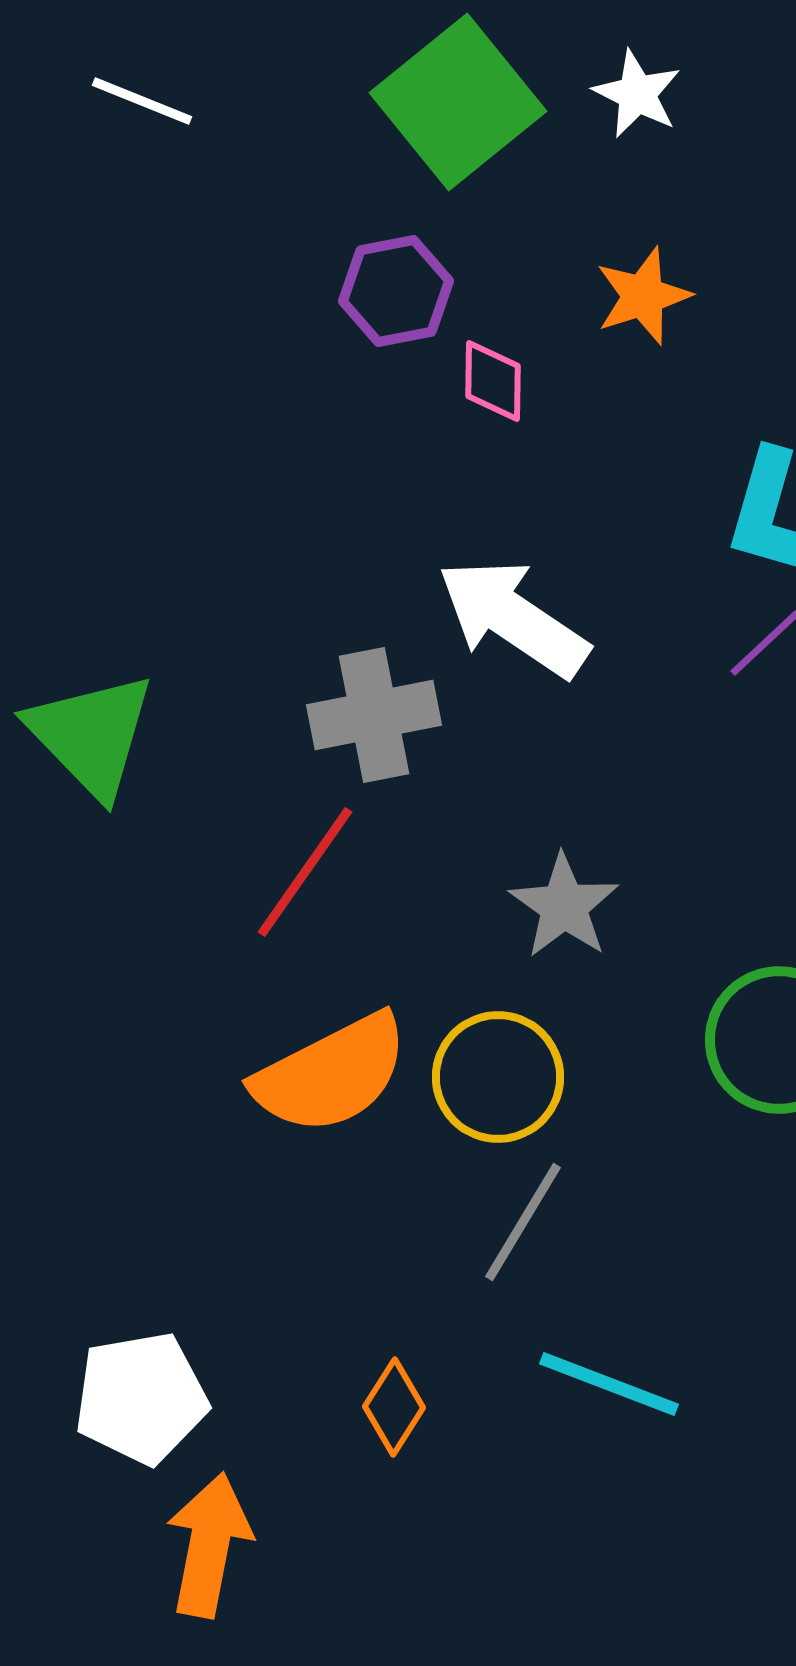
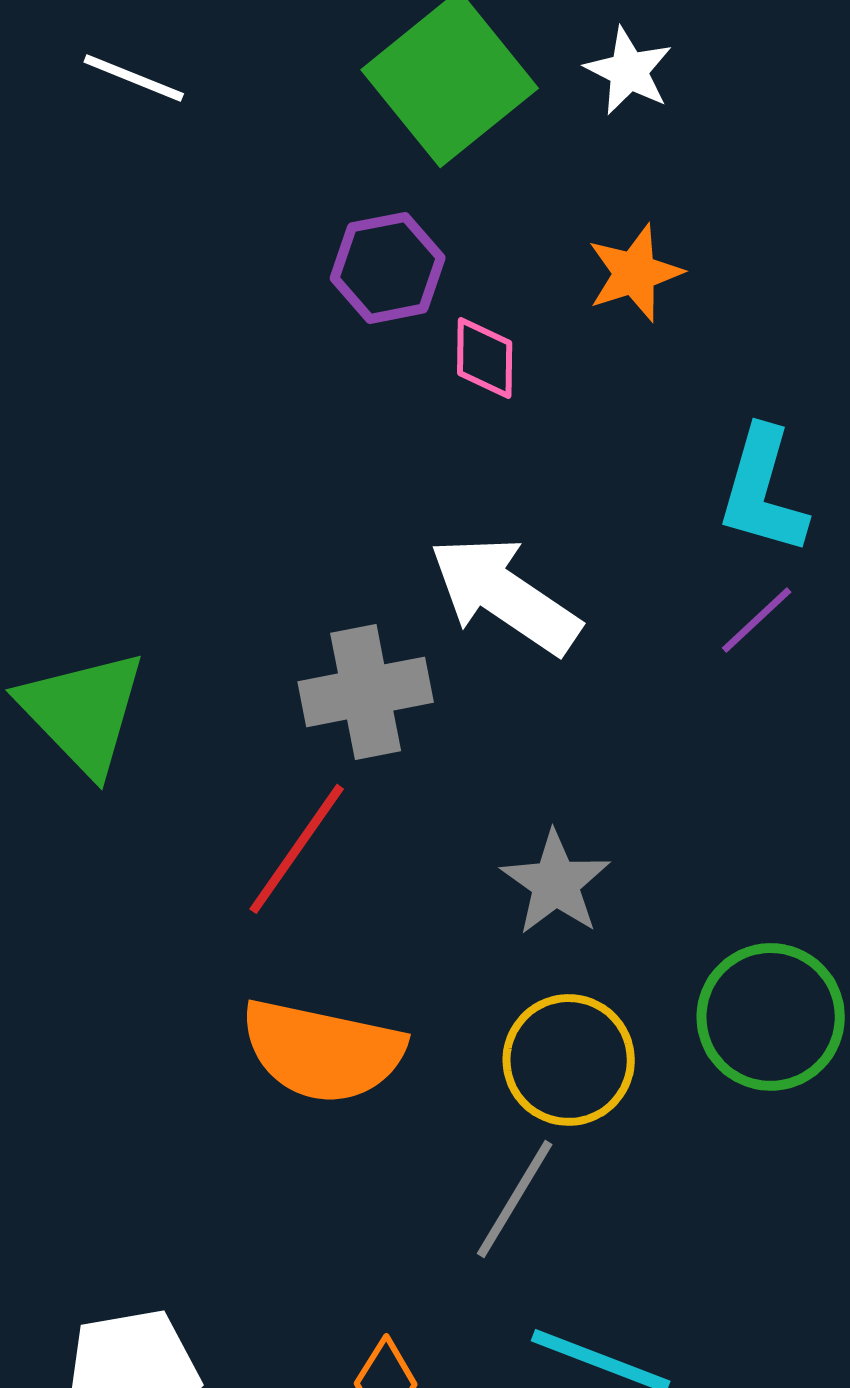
orange semicircle: (331, 1074) -> (323, 1051), turned 39
yellow circle: (498, 1077) -> (569, 1060), moved

